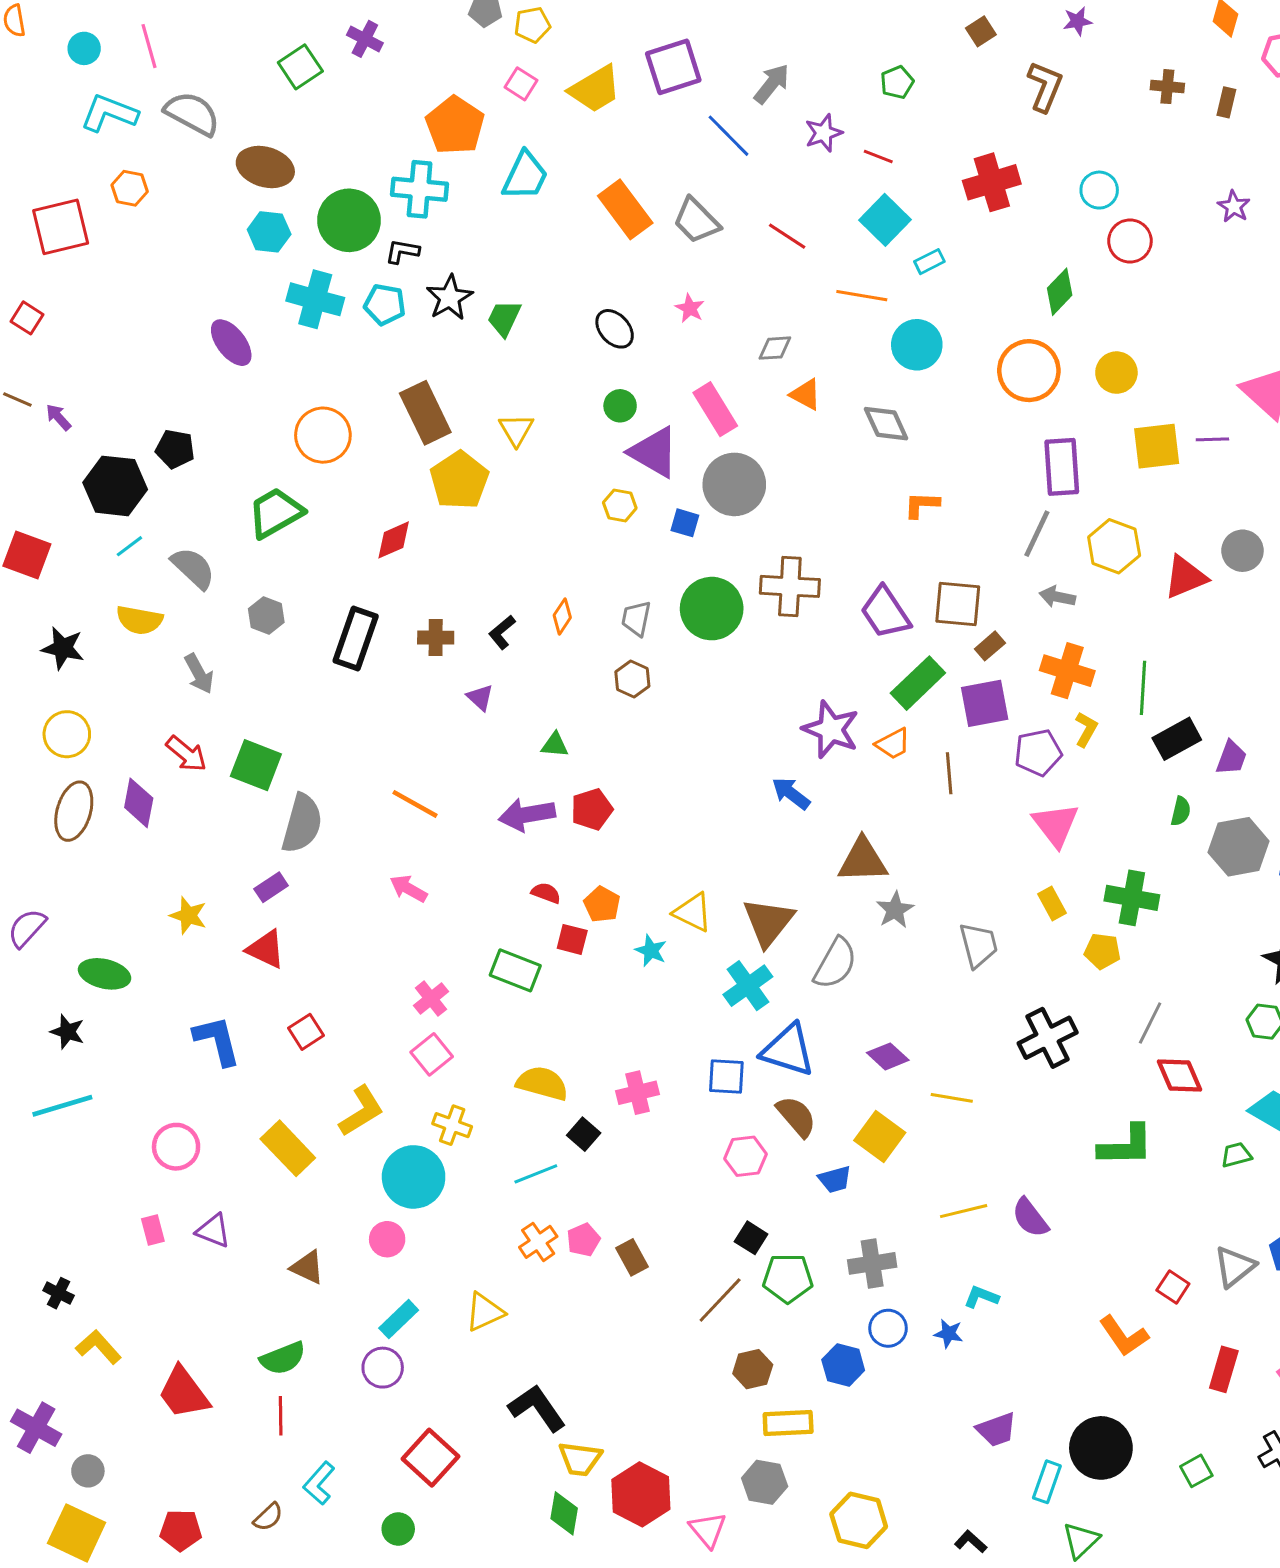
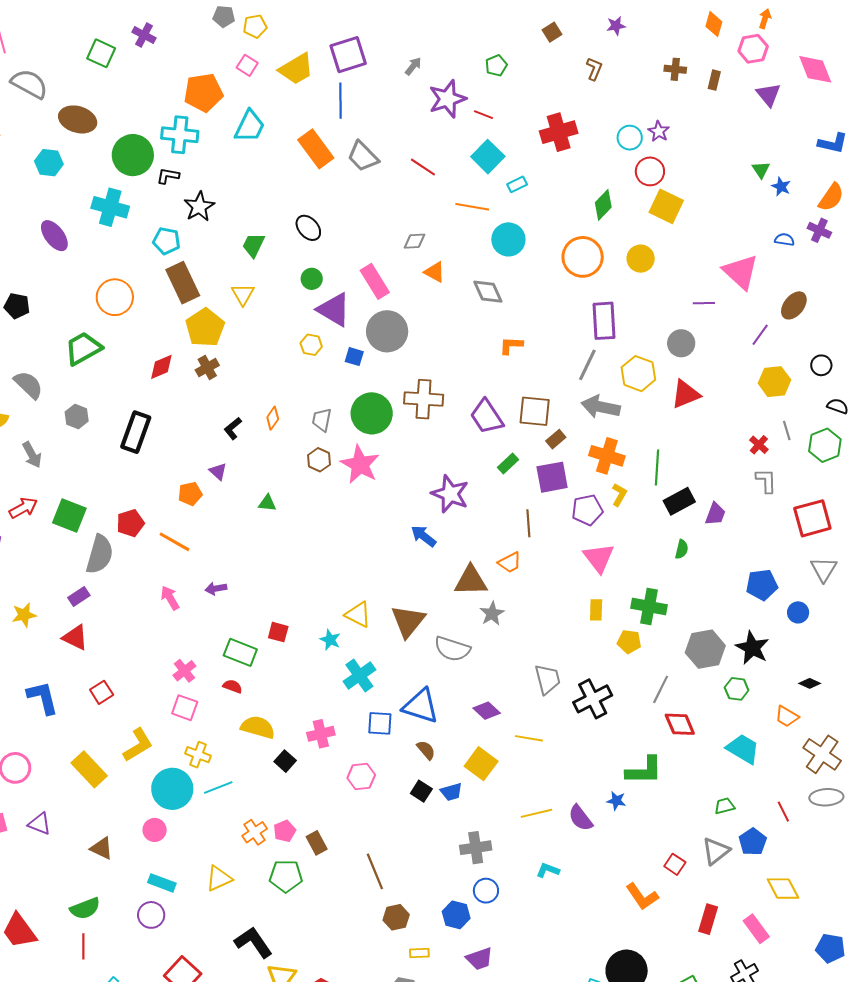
green square: (300, 67) -> (101, 53), turned -32
gray arrow: (772, 84) -> (413, 66), size x0.7
brown L-shape: (1045, 86) -> (594, 69), size x0.7
orange pentagon: (455, 125) -> (203, 93), turned 30
purple star: (824, 133) -> (447, 99), size x1.5
blue line: (728, 136) -> (340, 101), moved, turned 44
purple star: (1234, 207) -> (659, 131), moved
cyan hexagon: (269, 232) -> (49, 163), moved
cyan pentagon: (385, 304) -> (166, 241), moved
pink star: (690, 308) -> (360, 465), moved, size x2.0
green trapezoid: (504, 318) -> (253, 245), moved
yellow square: (1157, 446) -> (666, 206), moved, turned 32
gray circle: (1242, 551) -> (681, 343), moved
gray arrow: (1057, 597) -> (601, 407), size x1.6
brown cross: (436, 638) -> (207, 368), moved, turned -30
green rectangle: (918, 683) -> (508, 463), size x0.6
orange trapezoid: (893, 744) -> (510, 562), moved
red arrow: (186, 754) -> (23, 508), turned -68
red pentagon: (592, 809) -> (130, 523), moved
purple arrow: (527, 815) -> (216, 589), moved, size x0.6
gray hexagon: (1239, 847) -> (705, 649), moved
pink arrow: (408, 889) -> (170, 598), turned 30
red semicircle: (546, 893) -> (233, 686), moved
yellow rectangle: (1052, 903) -> (596, 610), turned 30
orange pentagon: (602, 904) -> (190, 494), moved, turned 30
yellow star: (188, 915) -> (24, 615), turned -30
gray trapezoid: (978, 945) -> (548, 679), moved
gray semicircle: (835, 963) -> (452, 649), turned 78
cyan cross: (748, 986) -> (359, 676), moved
pink square: (432, 1054) -> (185, 708), turned -32
brown semicircle: (796, 1116) -> (426, 750), size x0.7
green trapezoid: (1236, 1155) -> (724, 806), moved
pink hexagon: (745, 1156) -> (361, 776), moved
cyan line: (536, 1174) -> (218, 787), moved
black square: (751, 1238) -> (421, 791), moved
green pentagon: (788, 1278) -> (286, 876), moved
brown line: (720, 1300) -> (375, 871), turned -66
cyan rectangle: (399, 1319) -> (162, 883), turned 64
blue star: (949, 1334) -> (616, 801), moved
yellow rectangle: (788, 1423) -> (419, 953), size x0.6
purple trapezoid: (996, 1430) -> (479, 959), moved

